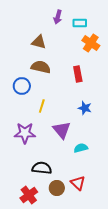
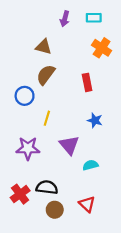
cyan rectangle: (80, 23) -> (94, 18), moved
brown semicircle: (41, 67) -> (46, 75), turned -66
brown circle: (57, 188) -> (55, 210), moved
red cross: (29, 195) -> (20, 194), moved

